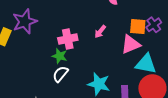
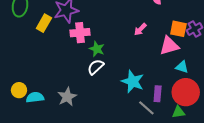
pink cross: (68, 39) -> (80, 33), moved
cyan triangle: (146, 64) -> (182, 67), size x0.6

